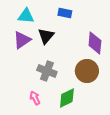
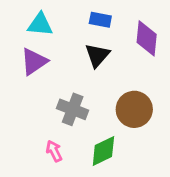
black triangle: (46, 36) -> (97, 55), moved
purple diamond: (95, 43) -> (147, 38), moved

